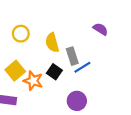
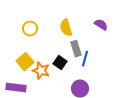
yellow semicircle: (52, 43) -> (66, 28), moved
blue line: (82, 67) -> (85, 59), turned -42

